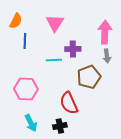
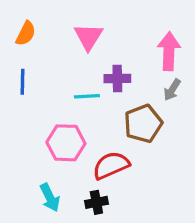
blue line: (25, 41) -> (23, 82), moved
gray arrow: (107, 56) -> (172, 90), turned 40
pink hexagon: (26, 89) -> (66, 143), moved
red semicircle: (69, 103) -> (111, 165), turned 90

